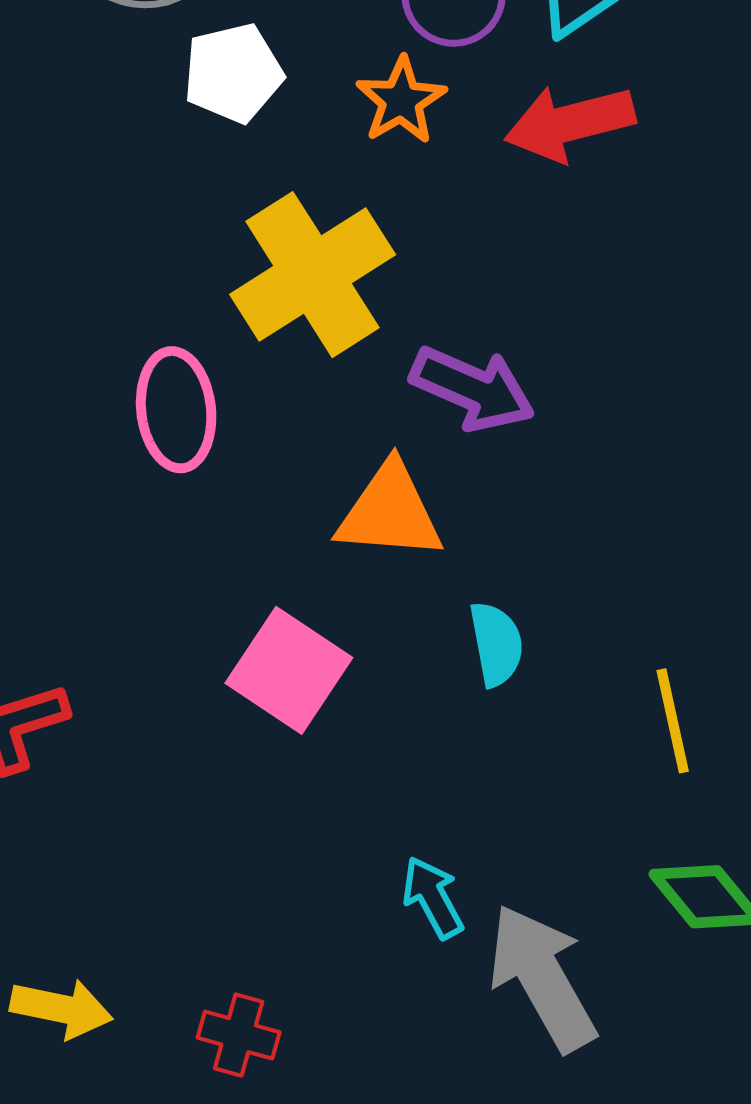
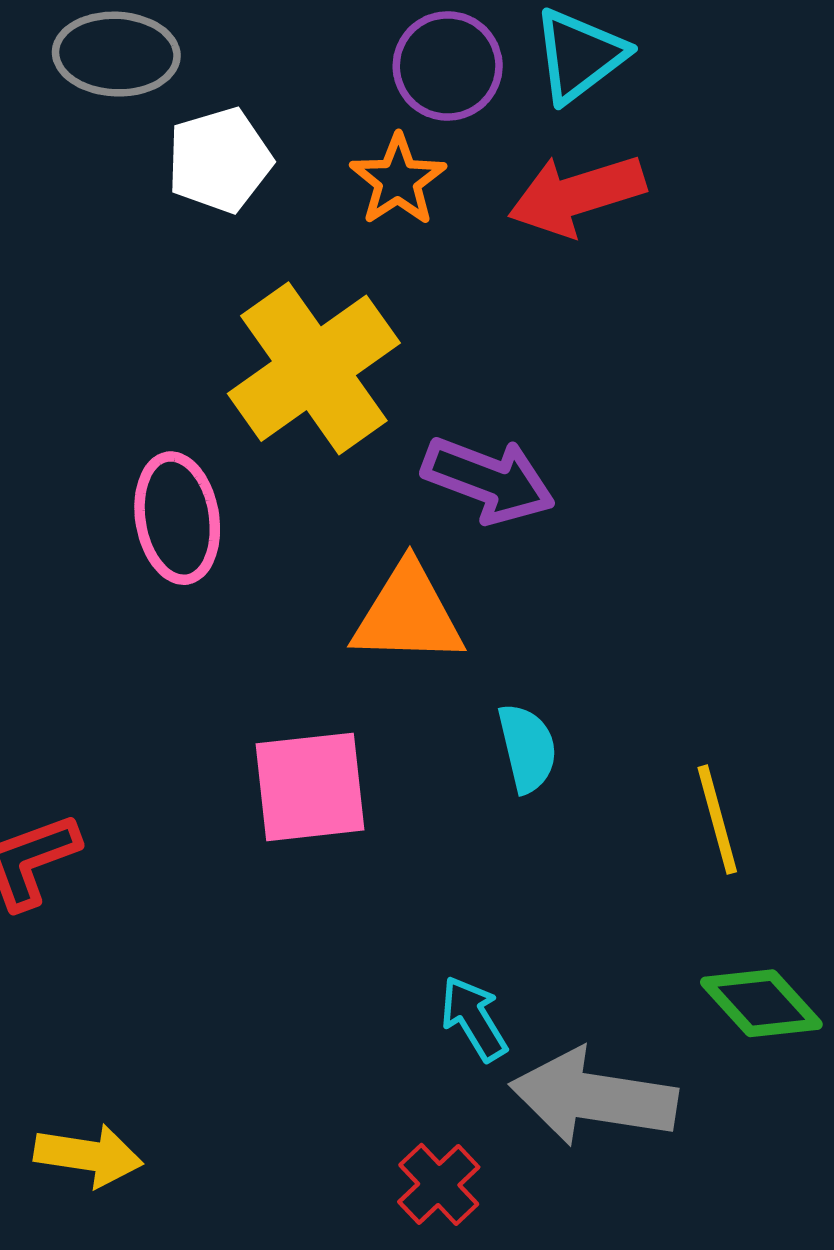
pink square: (289, 670) -> (310, 787), turned -37
gray arrow: (542, 978) -> (594, 1097), turned -49
red cross: (239, 1035) -> (439, 1184), moved, turned 34

